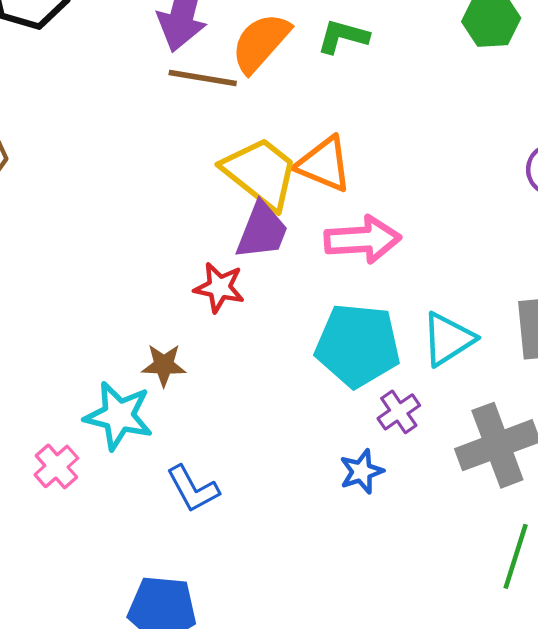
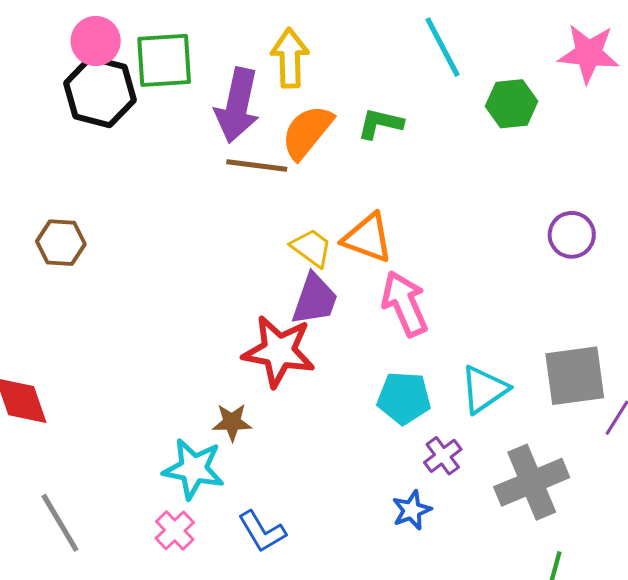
yellow trapezoid: (260, 173) -> (311, 248), size x0.6
pink arrow: (363, 240) -> (405, 304), turned -108
red star: (219, 287) -> (279, 351), size x1.6
cyan pentagon: (358, 345) -> (404, 398), size x0.7
pink cross: (56, 466) -> (175, 530), moved

